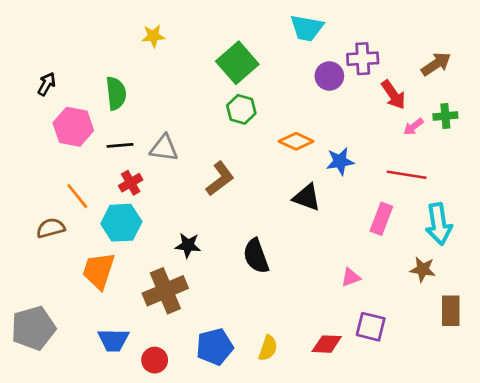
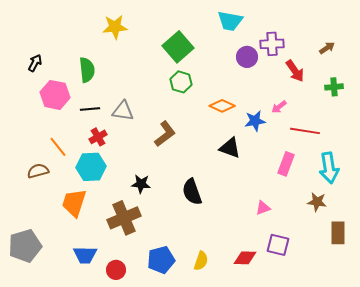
yellow star: (153, 36) -> (115, 27), size x1.4
brown arrow: (436, 64) -> (327, 48), size x0.7
pink arrow: (413, 127) -> (279, 107), moved

